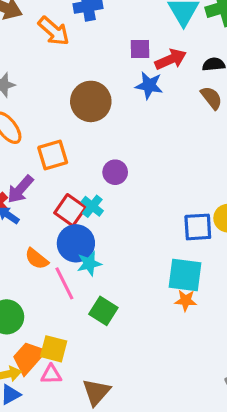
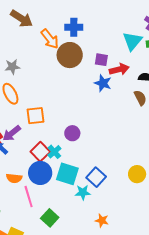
brown circle: (91, 101) -> (70, 55), moved
blue square: (198, 227) -> (96, 177), moved, turned 36
orange semicircle: (37, 259) -> (14, 178), turned -42
cyan star: (89, 264) -> (83, 192), moved
cyan square: (185, 275) -> (67, 174), moved

